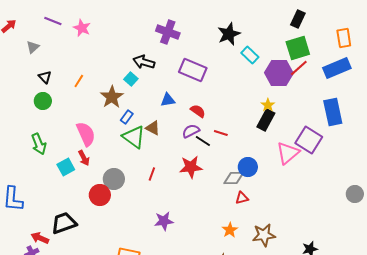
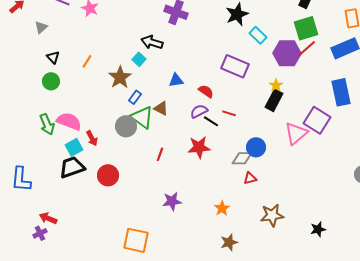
purple rectangle: (193, 70) -> (235, 66), moved
pink semicircle: (86, 134) -> (69, 121), moved, turned -45
gray circle: (114, 179) -> (126, 126), moved
black trapezoid: (64, 223) -> (72, 167), moved
orange star: (230, 230) -> (222, 208), moved

